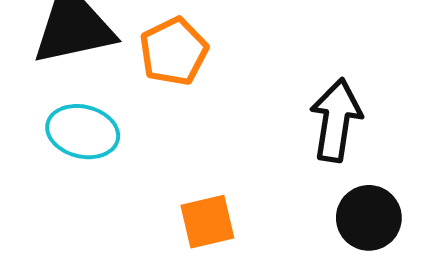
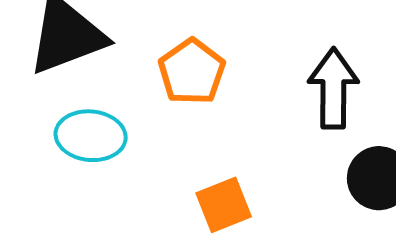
orange pentagon: (174, 51) -> (192, 72), moved

